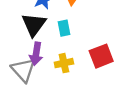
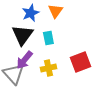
purple arrow: (36, 54) -> (24, 60), turned 30

